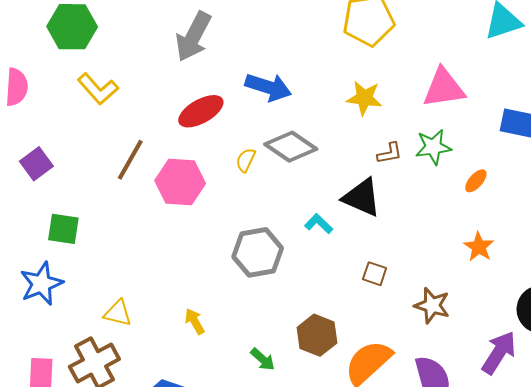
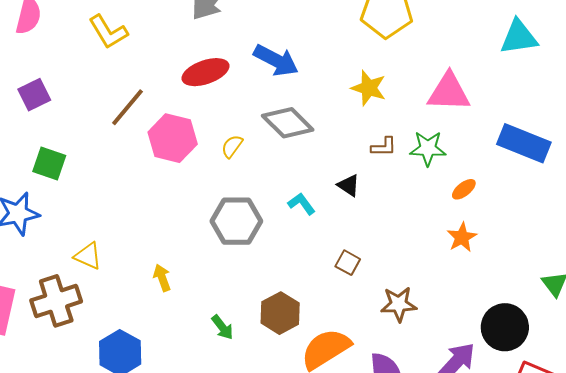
yellow semicircle: (246, 160) -> (232, 146), moved
black triangle: (362, 197) -> (349, 185), size x0.6
orange star: (479, 247) -> (462, 237), moved
brown star: (432, 305) -> (399, 304), turned -30

